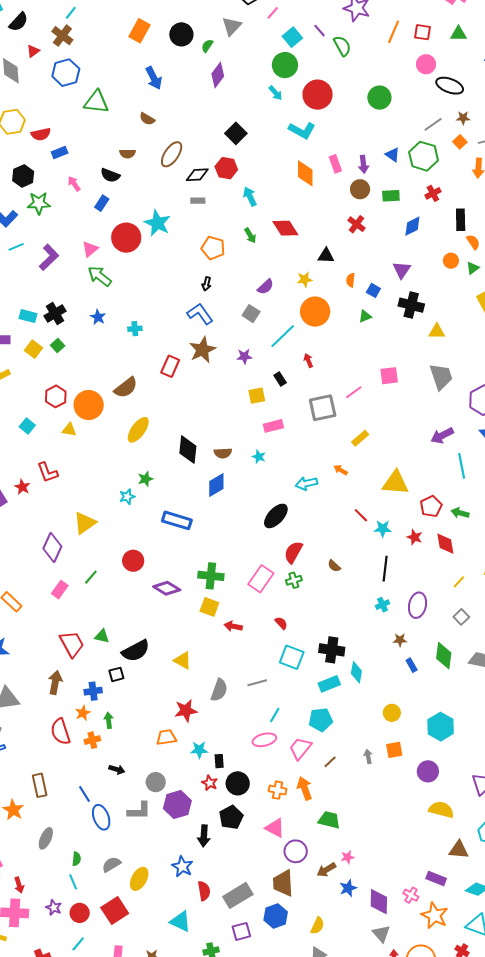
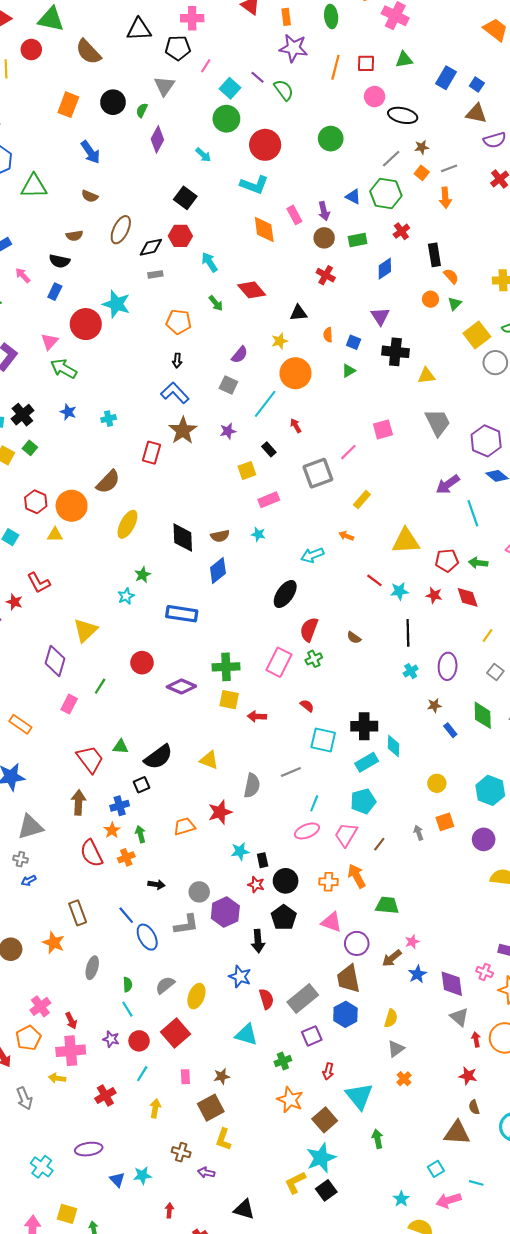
cyan arrow: (276, 93) -> (203, 155), moved
red pentagon: (431, 506) -> (447, 560), turned 30
orange trapezoid: (166, 737) -> (184, 826), moved

